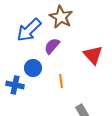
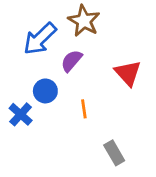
blue cross: (15, 85) -> (21, 114), turned 30

